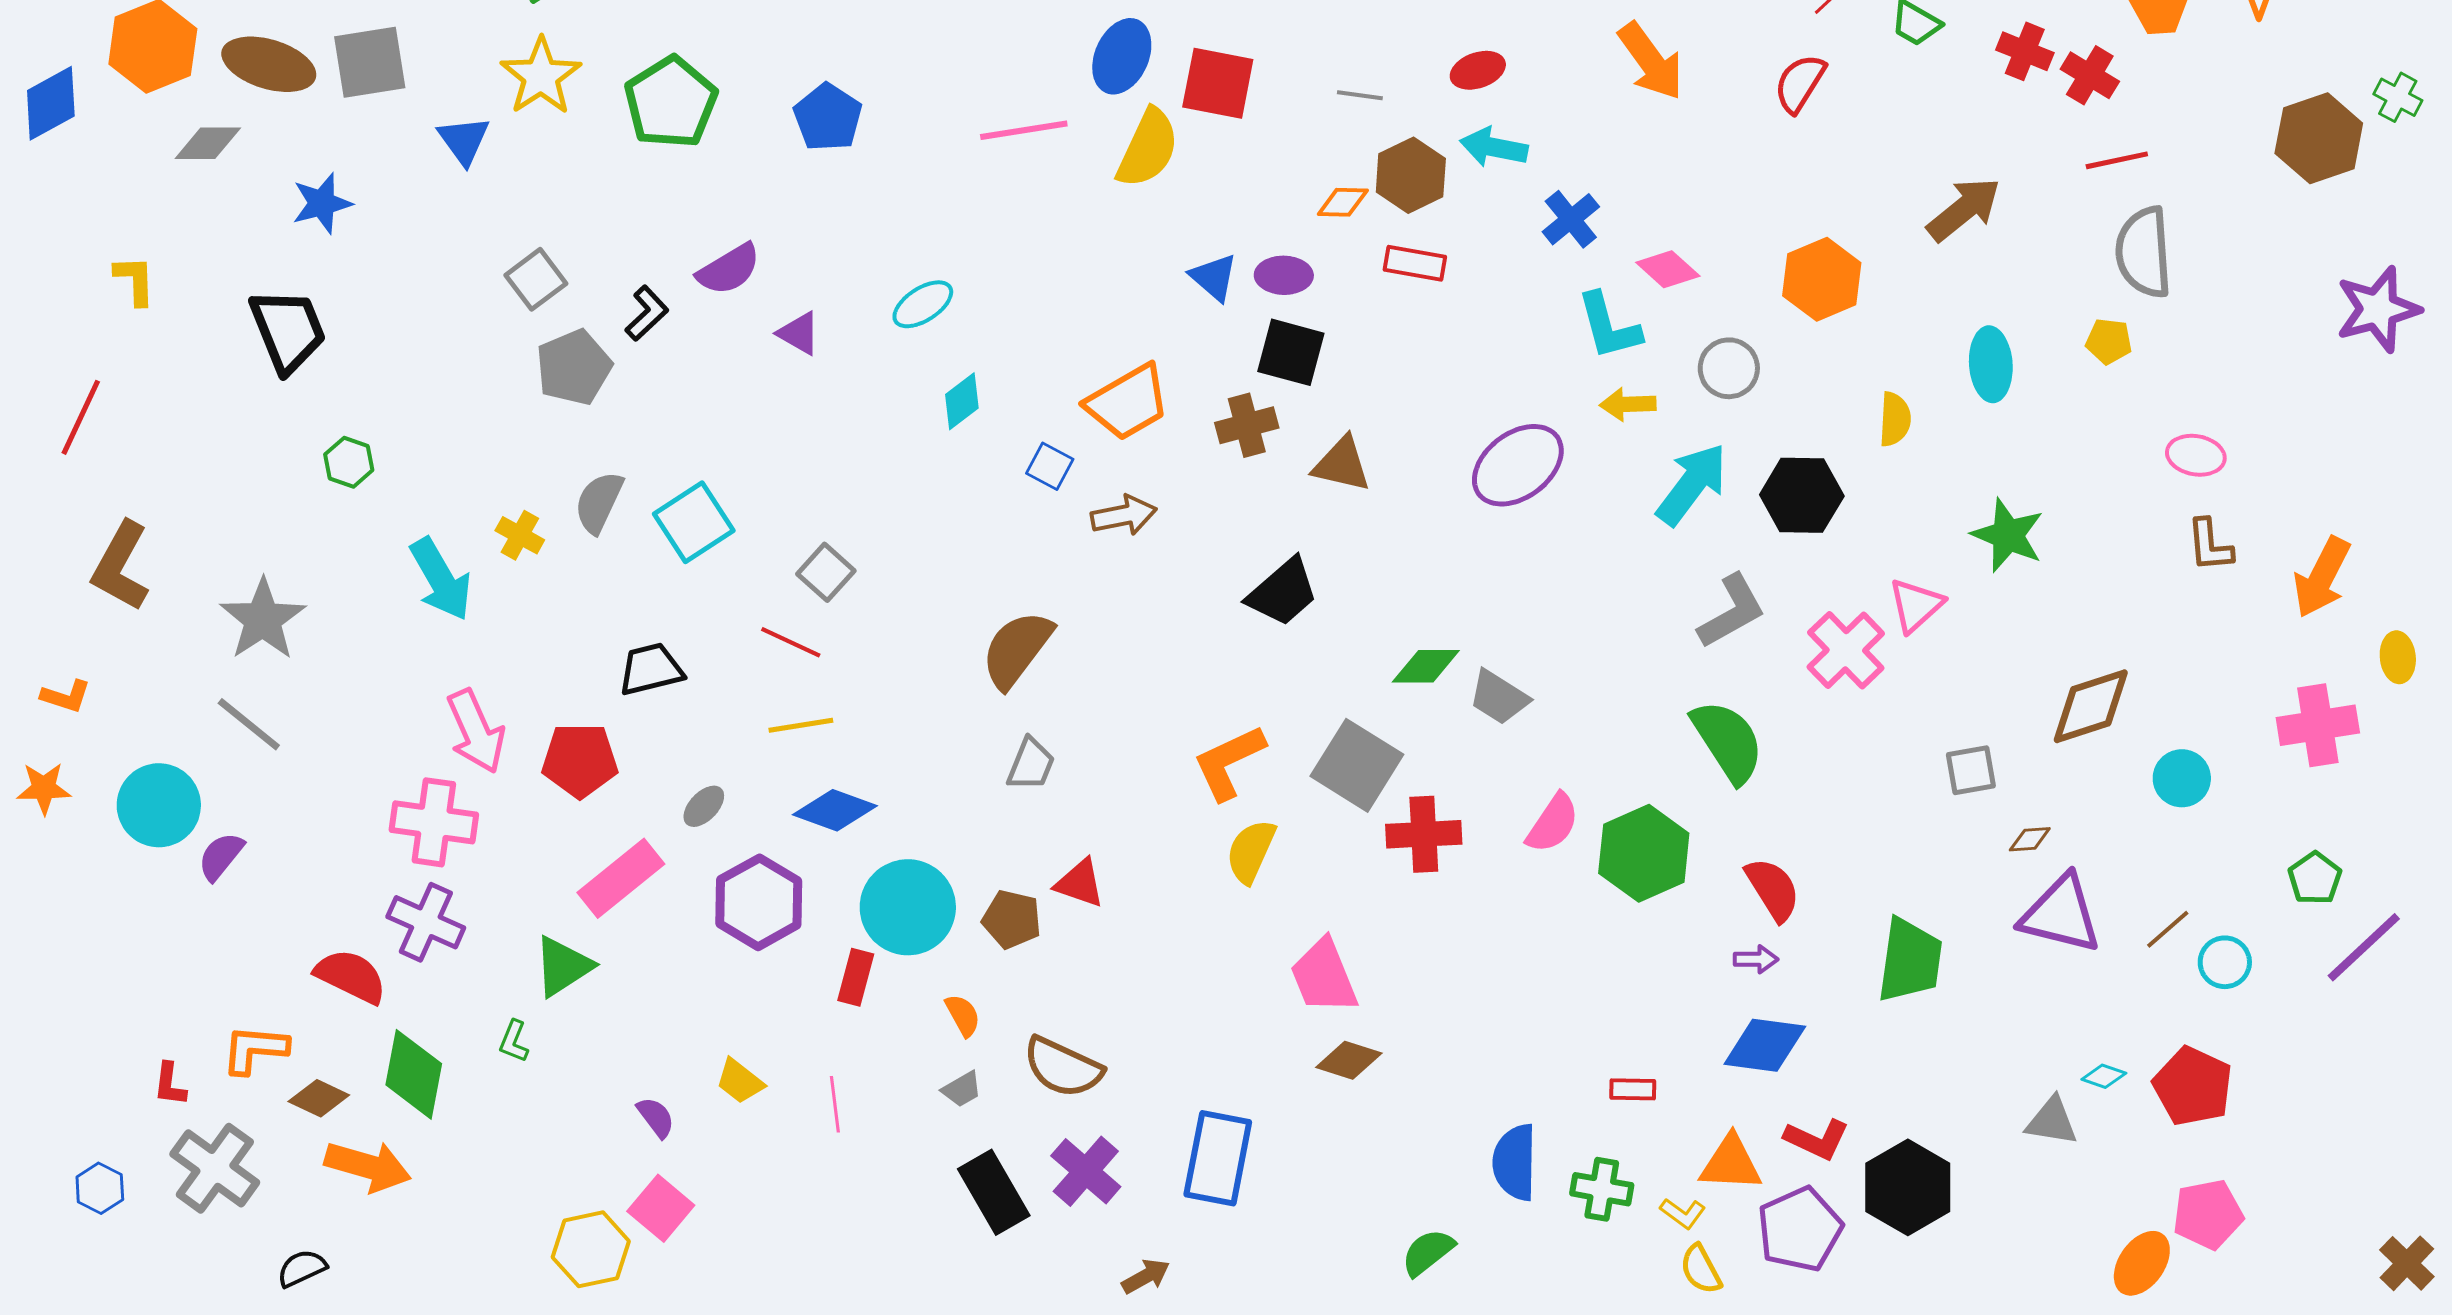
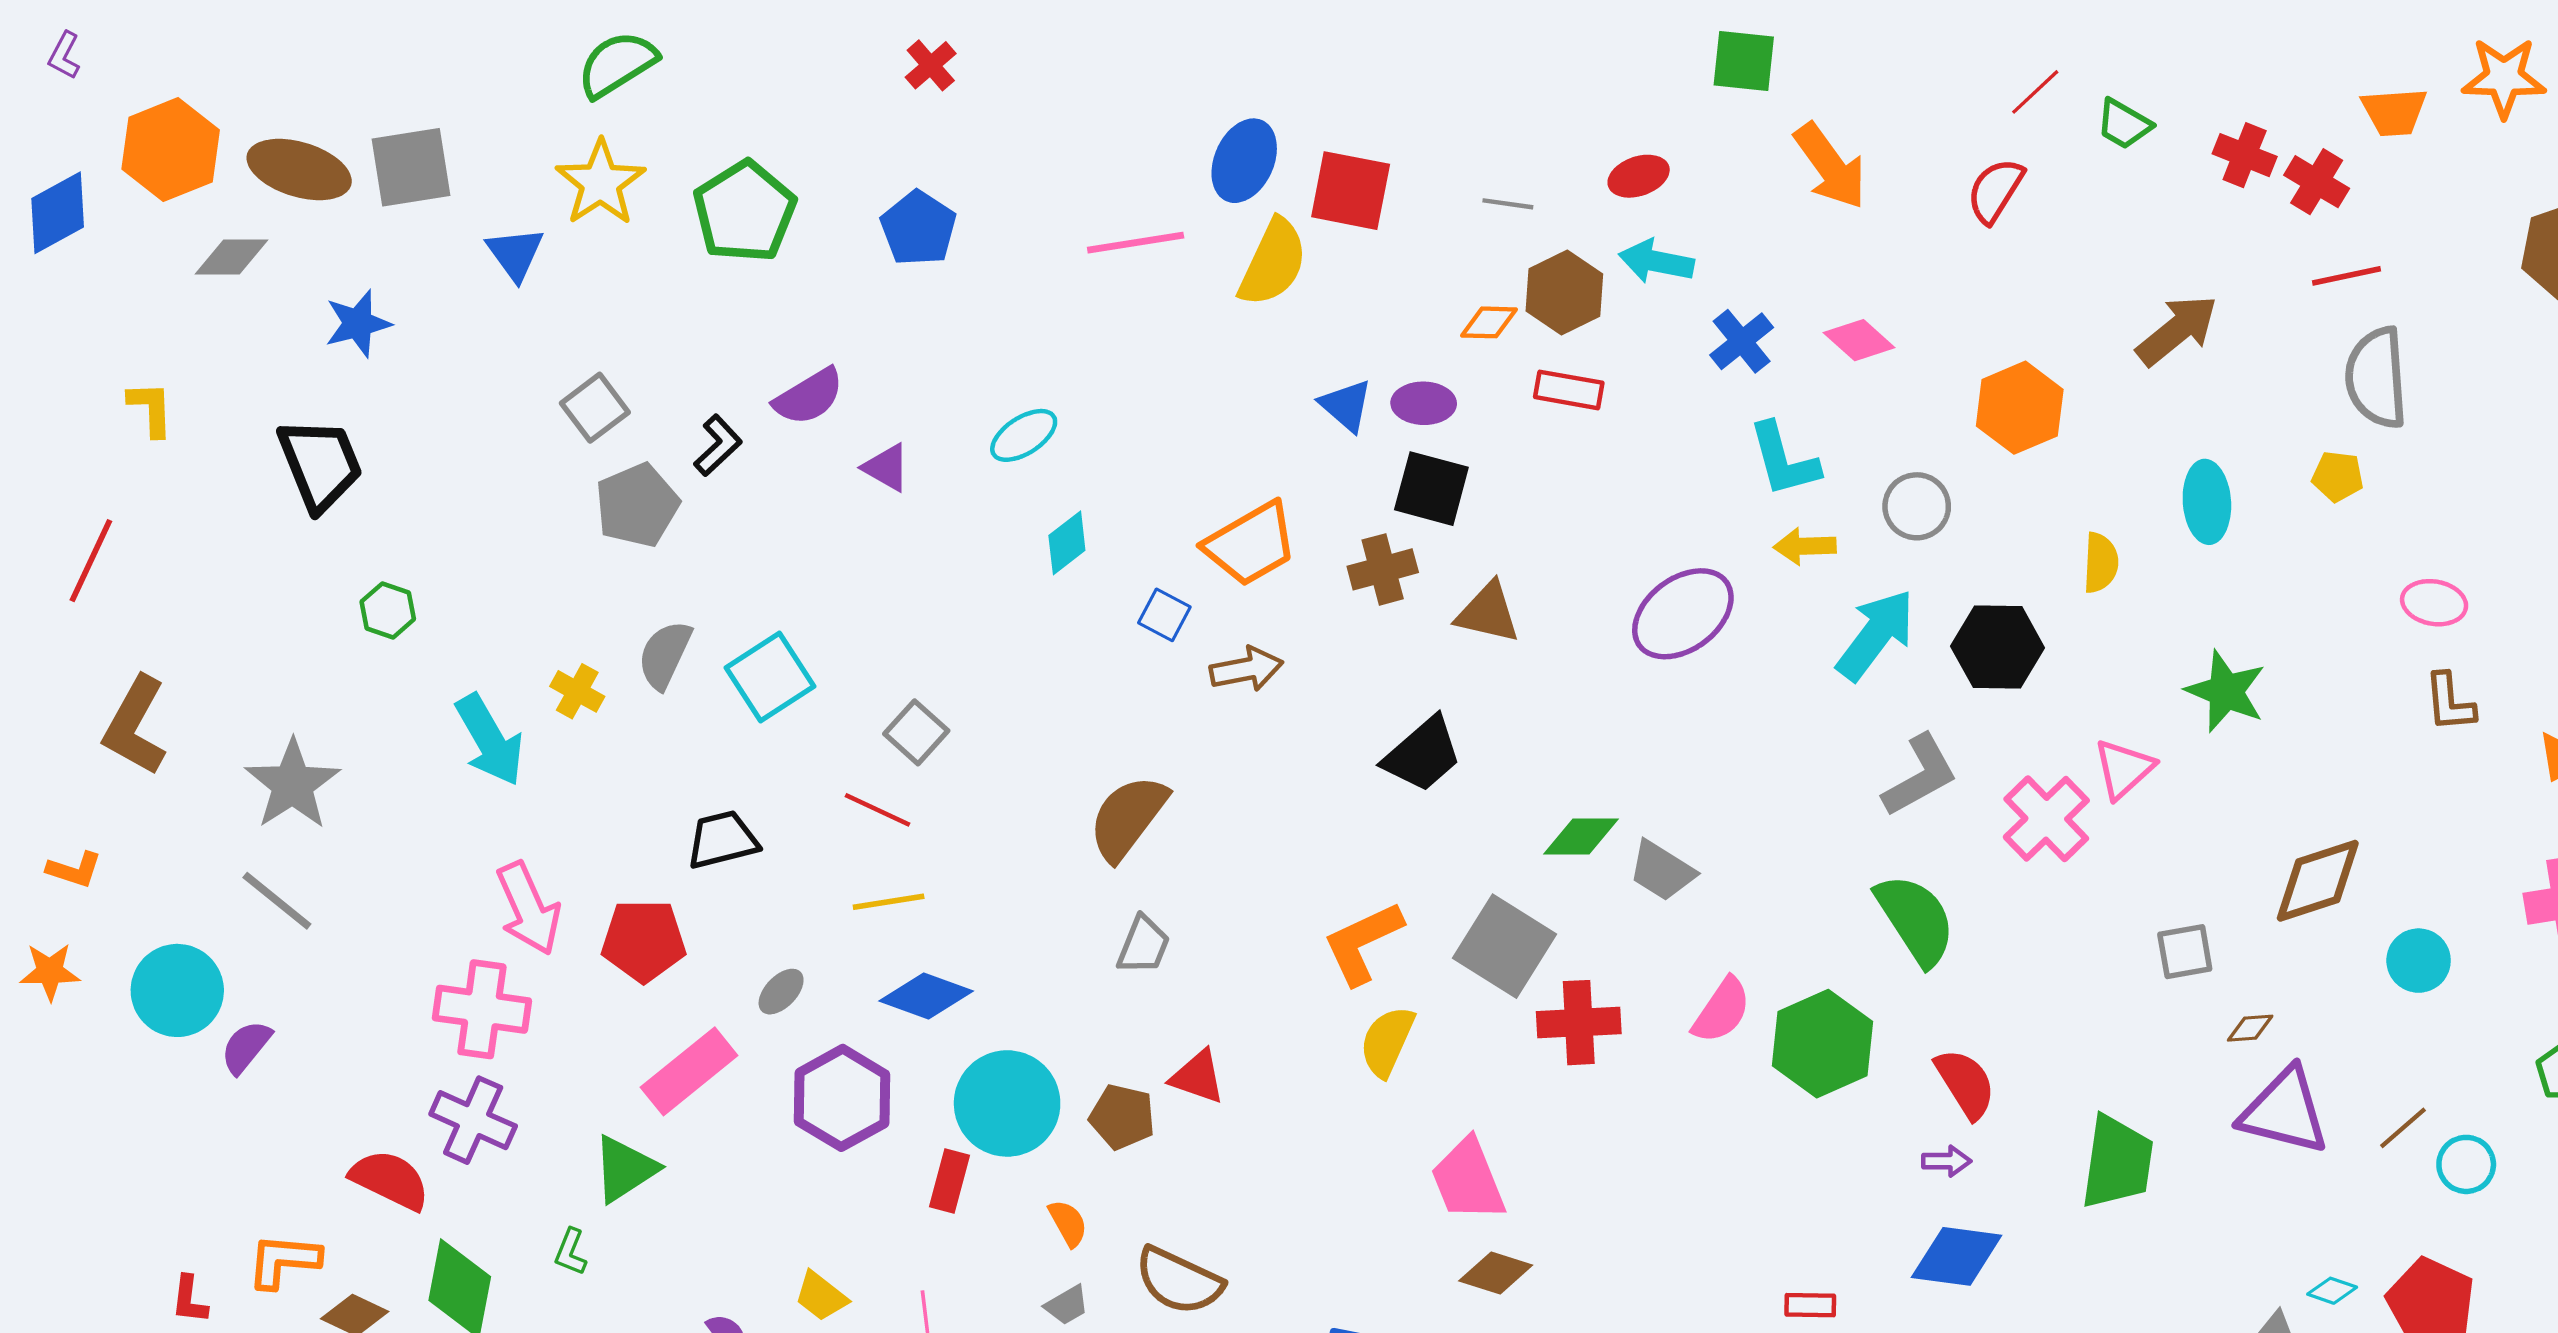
pink diamond: (1668, 269) -> (1859, 340), moved

